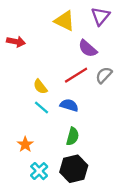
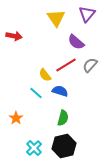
yellow triangle: (65, 21) -> (56, 18), turned 30
yellow semicircle: (40, 87) -> (45, 75), moved
orange star: (25, 144) -> (16, 118), moved

